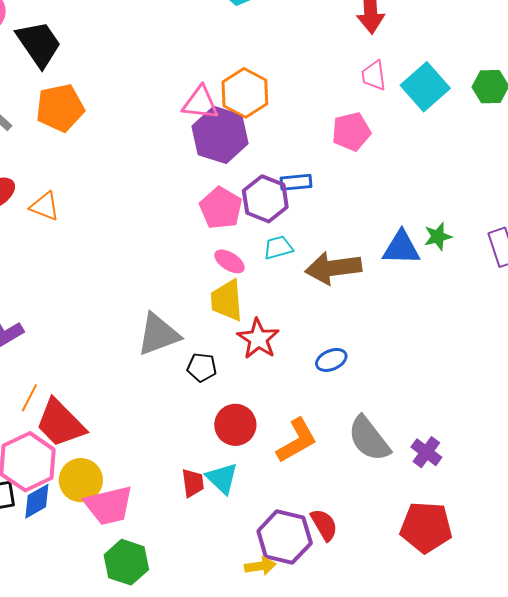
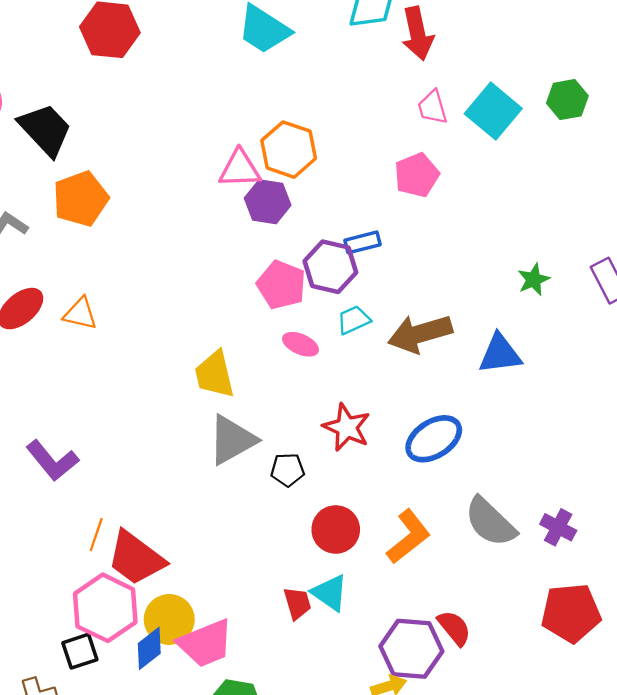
purple hexagon: (220, 135) -> (268, 202), size x0.7
blue triangle: (401, 248) -> (500, 354), moved
yellow trapezoid: (227, 300) -> (215, 374), moved
blue ellipse: (331, 360) -> (434, 439), size x1.6
blue diamond: (37, 501) -> (149, 648), moved

